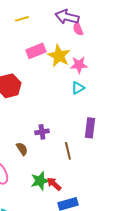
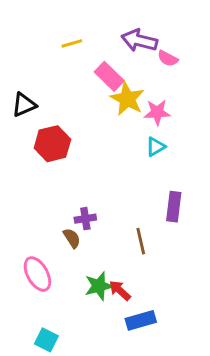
pink semicircle: (78, 29) -> (168, 58), moved, turned -40
pink rectangle: (36, 51) -> (109, 76), moved, turned 66
purple cross: (42, 132) -> (85, 219), moved

